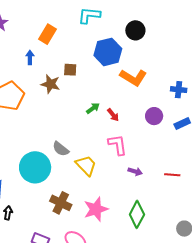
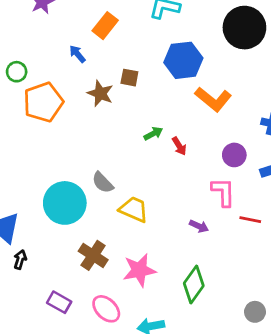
black circle: (135, 30) -> (244, 28), moved, size x1.6
blue arrow: (30, 57) -> (77, 54), turned -48
pink L-shape: (118, 145) -> (223, 192), moved
yellow trapezoid: (86, 165) -> (134, 209), turned -30
red line: (172, 175) -> (250, 220), moved

